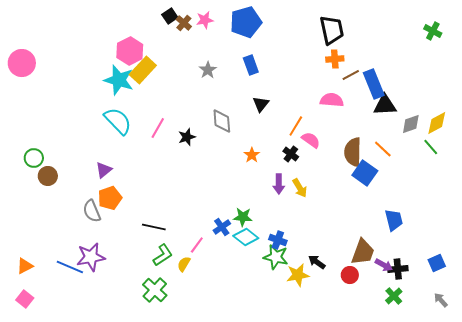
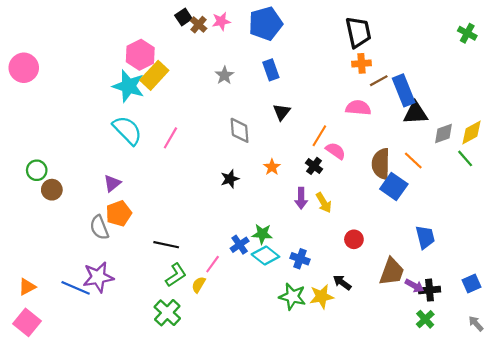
black star: (187, 137) -> (230, 179), moved
green star: (276, 257) -> (292, 297), moved
red circle: (350, 275) -> (354, 239), moved
pink square: (25, 299) -> (27, 322), size x1.4

